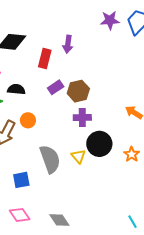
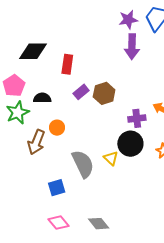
purple arrow: (68, 44) -> (132, 47), moved, size x1.4
purple cross: (82, 117) -> (137, 118), moved

